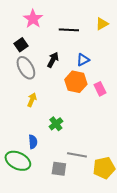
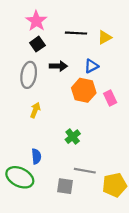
yellow triangle: (102, 24) -> (105, 37), moved
black square: (21, 45) -> (37, 44), moved
black arrow: (53, 60) -> (58, 66), turned 63
gray ellipse: (26, 68) -> (29, 75), turned 40
green cross: (56, 124) -> (73, 137), moved

